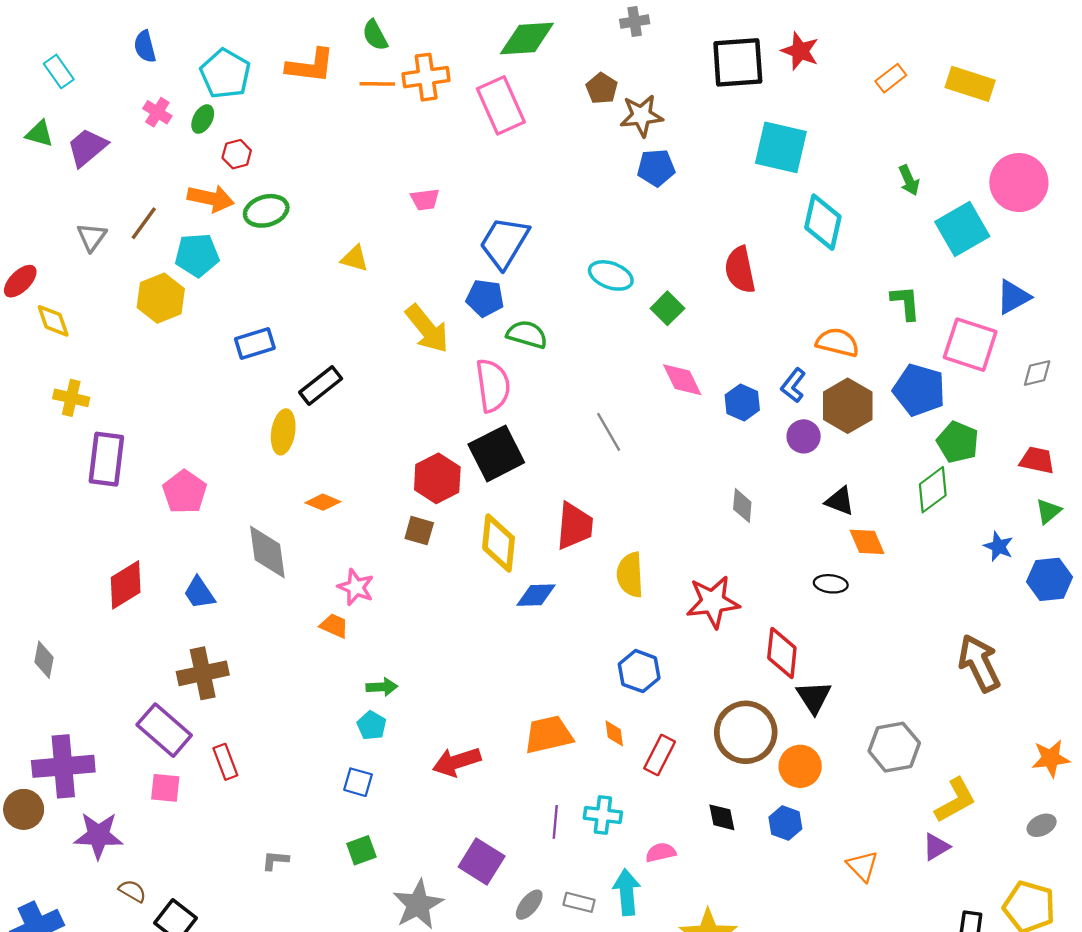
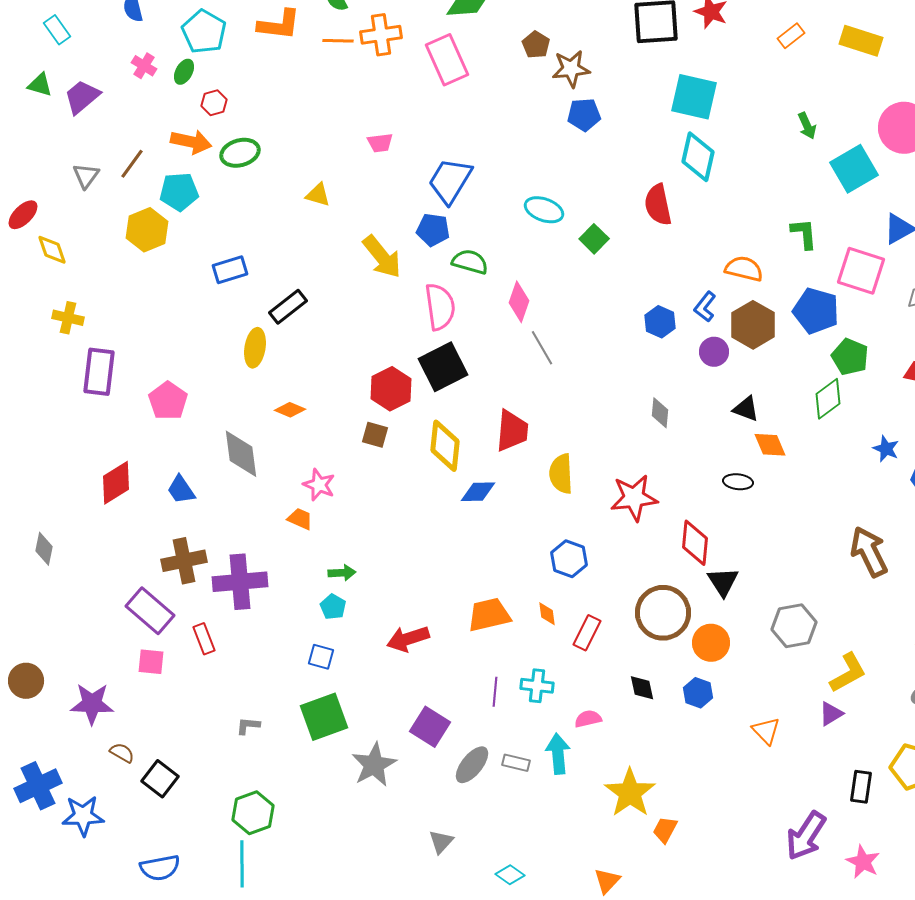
cyan diamond: (823, 222) -> (698, 157), moved
pink diamond: (682, 380) -> (519, 302), moved, turned 45
purple cross: (63, 766) -> (240, 582), moved
green square: (361, 850) -> (324, 717), size x1.8
gray ellipse: (529, 905) -> (472, 765), size x1.4

